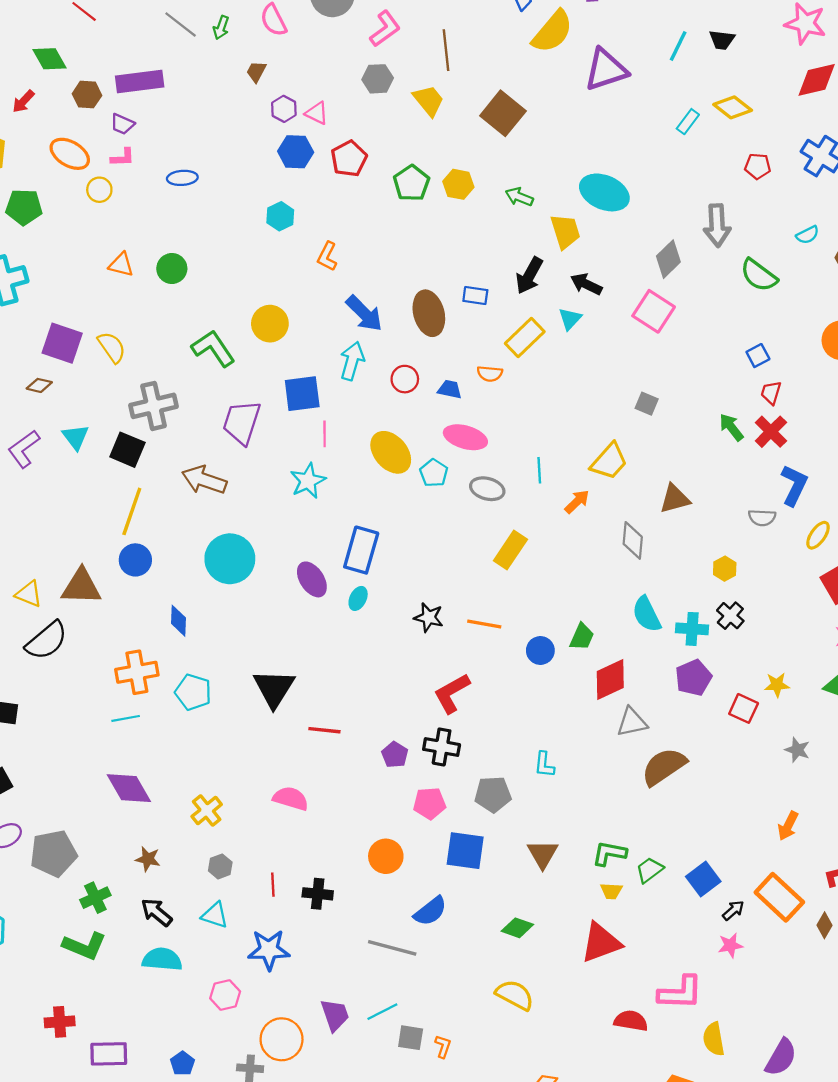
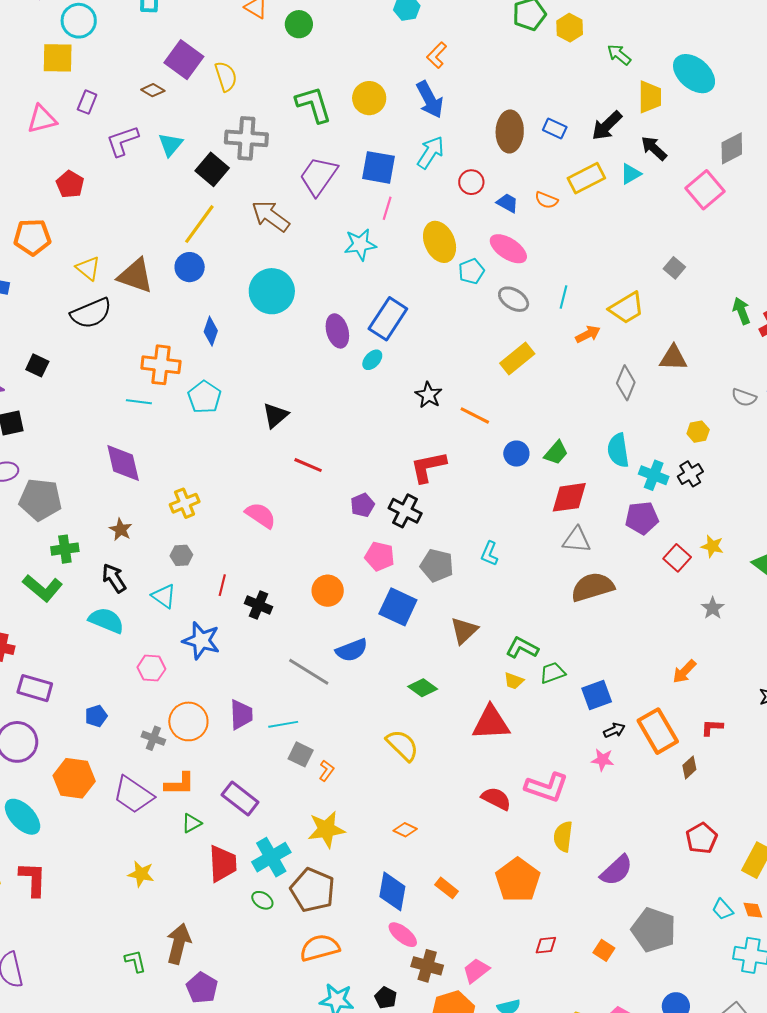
blue arrow: (364, 314) -> (430, 100), moved
black triangle: (274, 688) -> (275, 415), size x0.7

